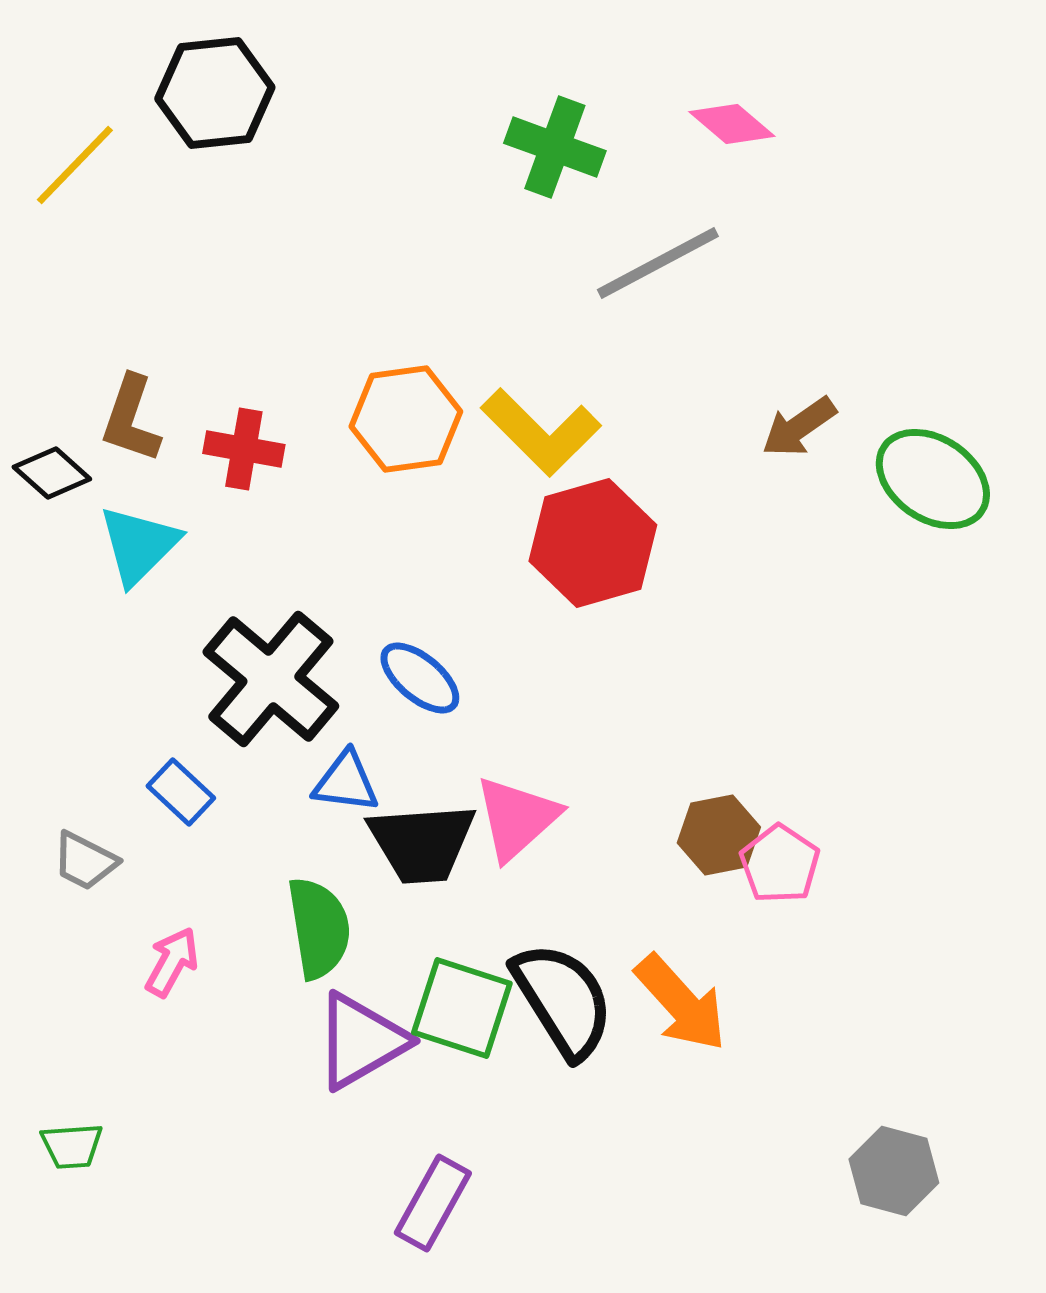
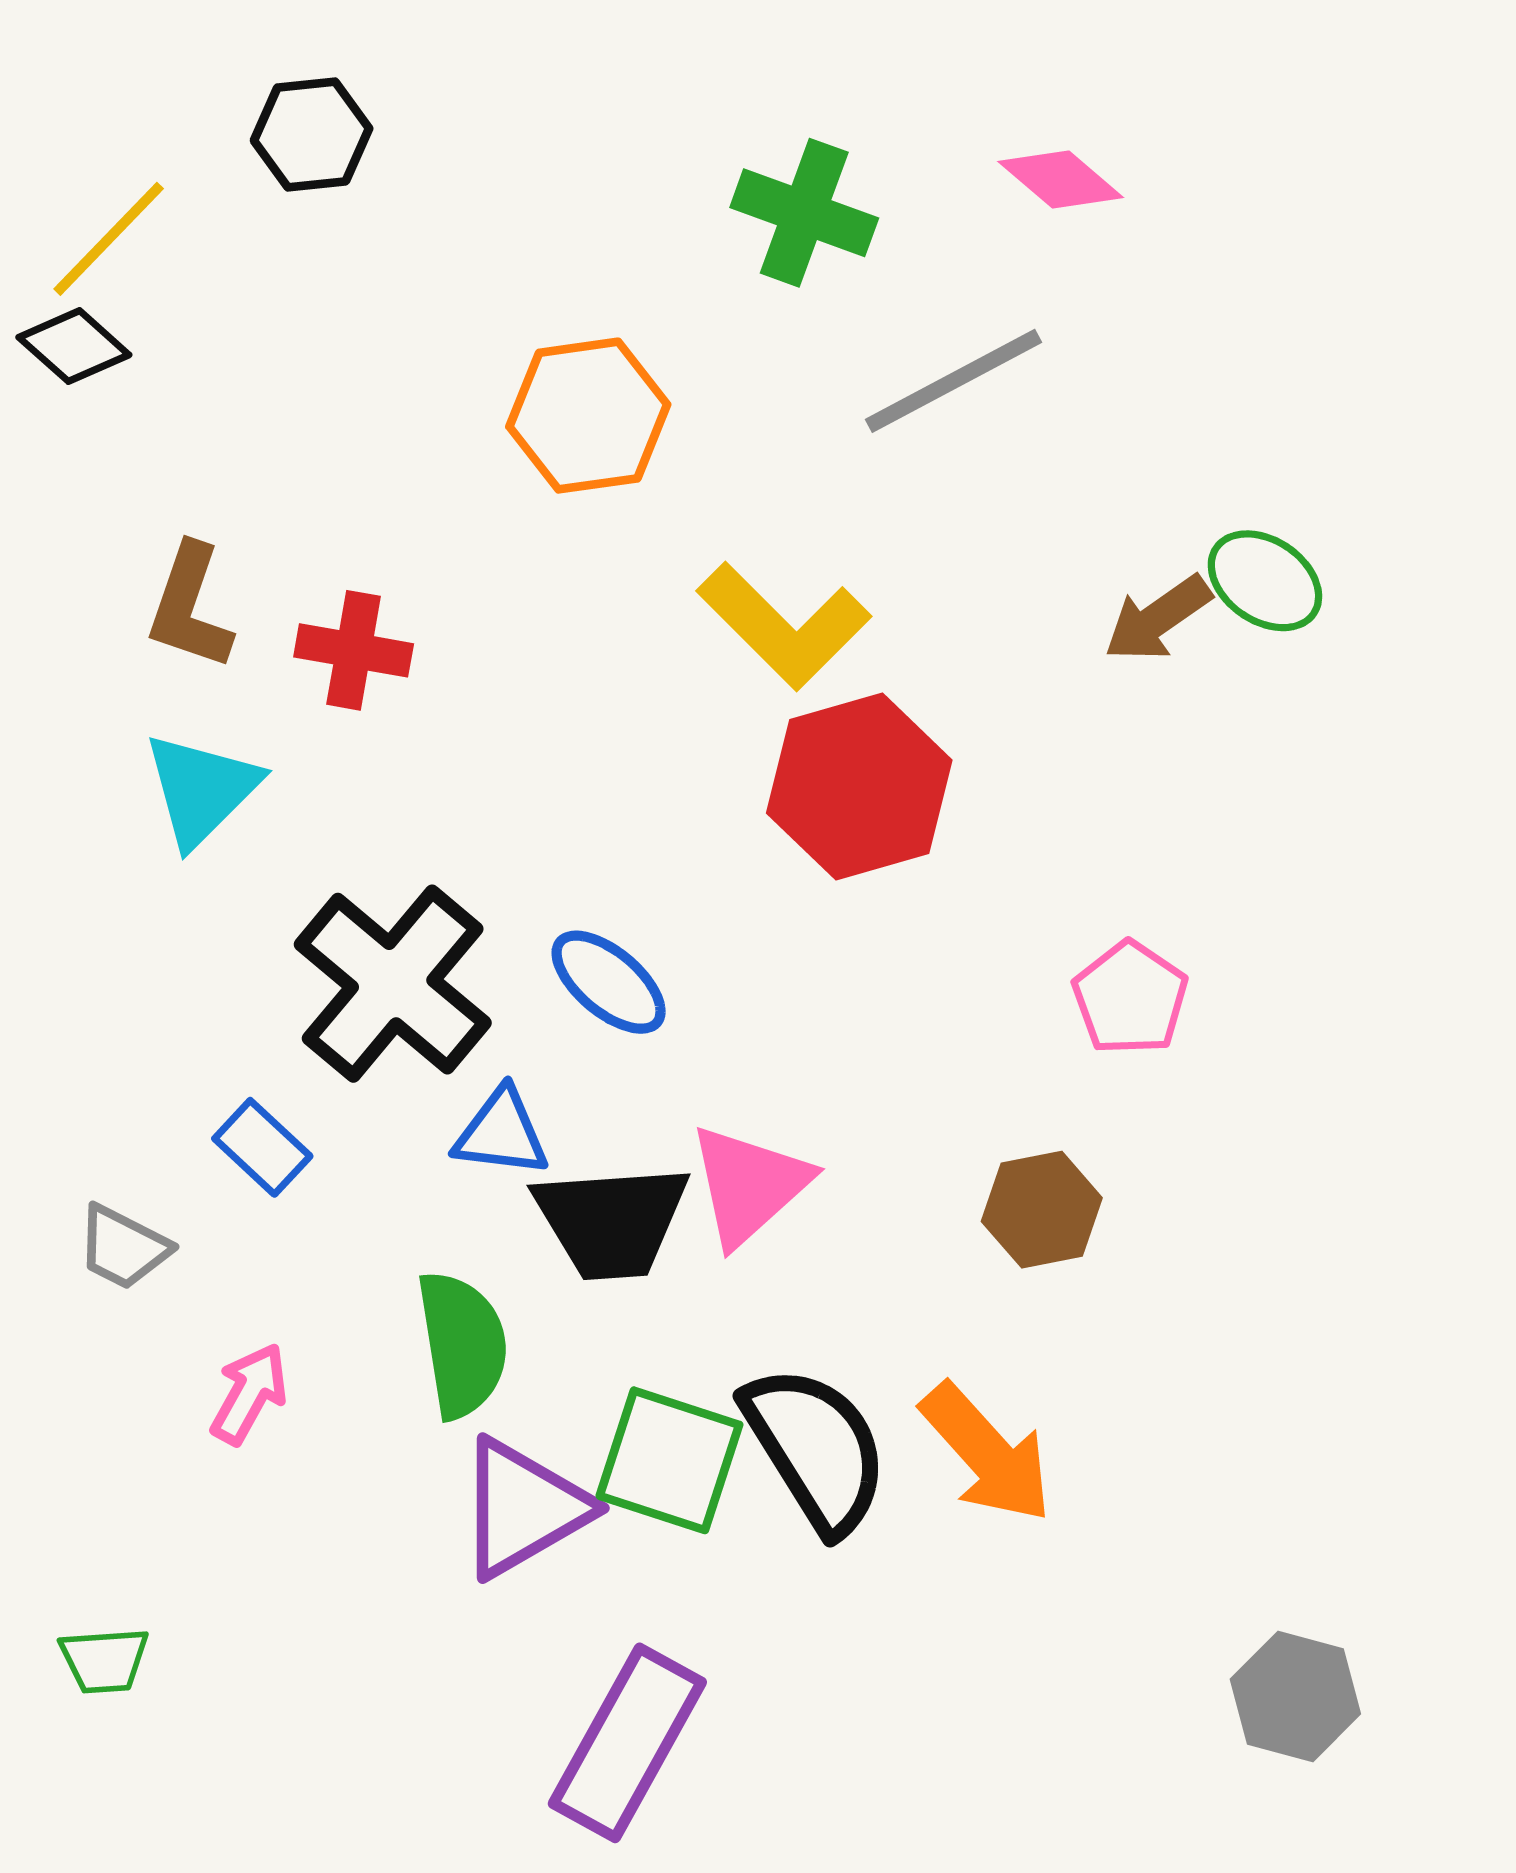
black hexagon: (215, 93) -> (312, 134), size x0.7
orange hexagon: (406, 419) -> (588, 416), moved
black diamond: (52, 473) -> (74, 346), moved
green ellipse: (933, 479) -> (1265, 581), moved, size x0.7
pink pentagon: (780, 864) -> (1130, 998), moved
purple rectangle: (433, 1203) -> (627, 1743), size x1.4

